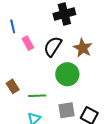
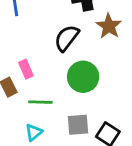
pink rectangle: (28, 43) -> (26, 69), moved
brown star: (83, 48) -> (109, 26), moved

